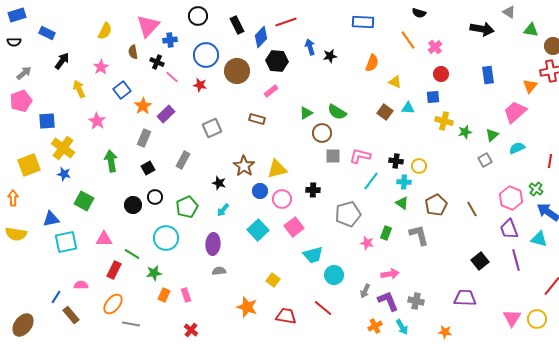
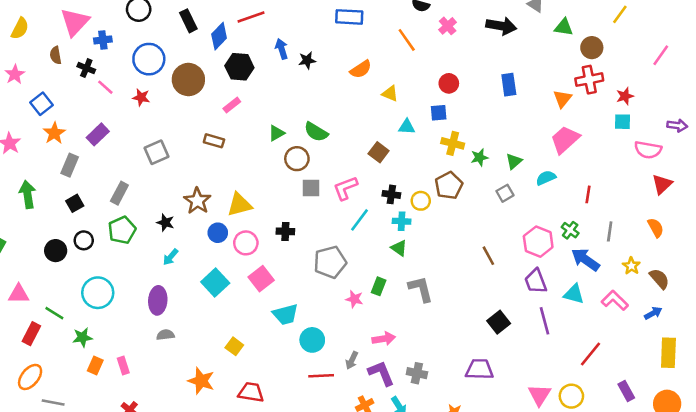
pink cross: (435, 47) -> (448, 26), moved
orange semicircle: (372, 63) -> (361, 69), turned 36
orange star: (143, 106) -> (54, 133), moved
brown square: (385, 112) -> (379, 152), moved
pink trapezoid: (515, 112) -> (565, 140), moved
pink L-shape: (360, 156) -> (345, 188), turned -35
brown pentagon: (436, 205) -> (449, 185), moved
green pentagon: (187, 207) -> (122, 230), moved
red line: (323, 308) -> (321, 376), moved, turned -42

